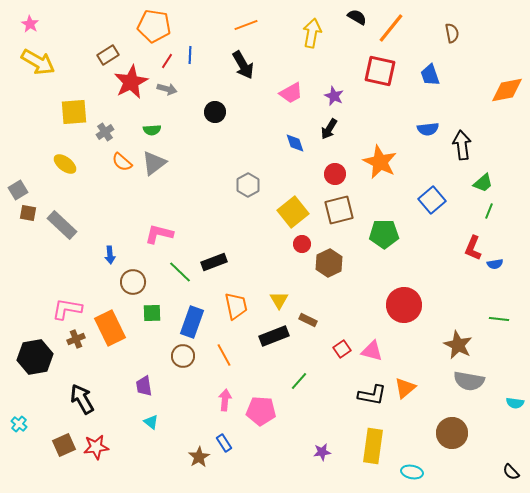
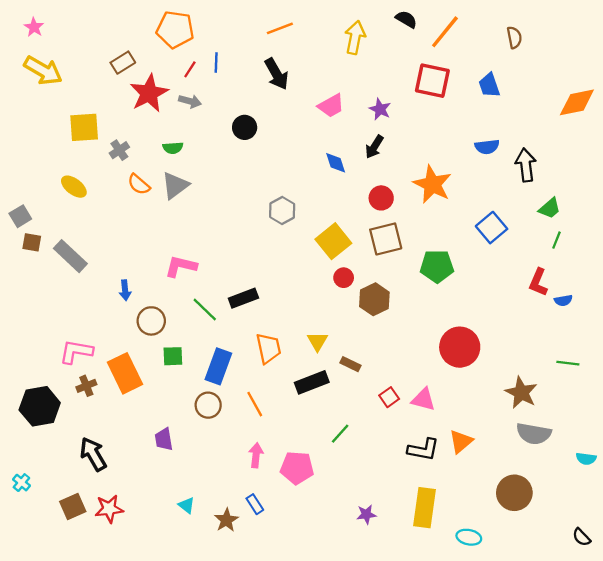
cyan triangle: (151, 422) -> (187, 505), moved

